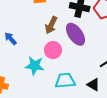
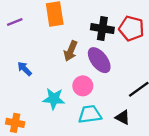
pink circle: (53, 50) -> (83, 86), moved

